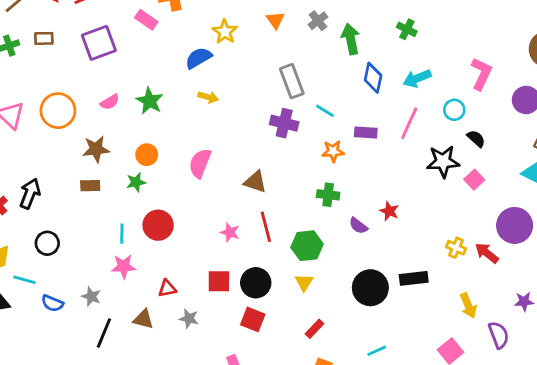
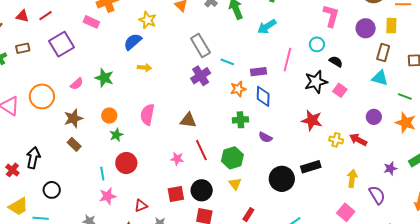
blue diamond: (373, 78) -> (263, 96), moved
cyan arrow: (417, 78) -> (267, 27), moved
purple cross: (284, 123) -> (201, 76), turned -36
green star: (136, 182) -> (116, 135), moved
brown rectangle: (90, 186) -> (74, 144), turned 56
red star: (389, 211) -> (312, 120), moved, size x1.5
purple circle: (515, 225) -> (374, 117), size x0.6
yellow arrow: (468, 306) -> (352, 178), turned -138

